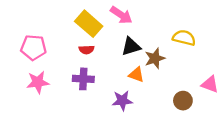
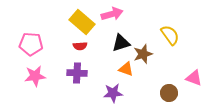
pink arrow: (121, 15) -> (112, 14), turned -50
yellow semicircle: (184, 38) -> (170, 35), turned 40

